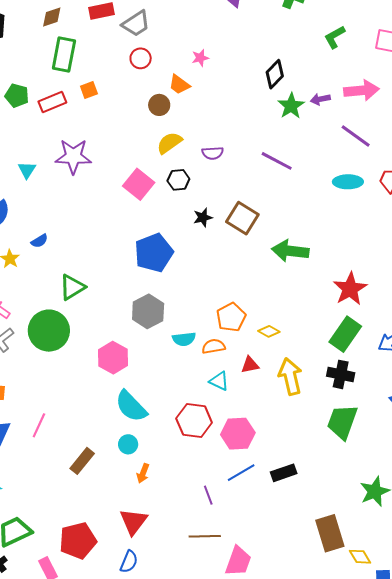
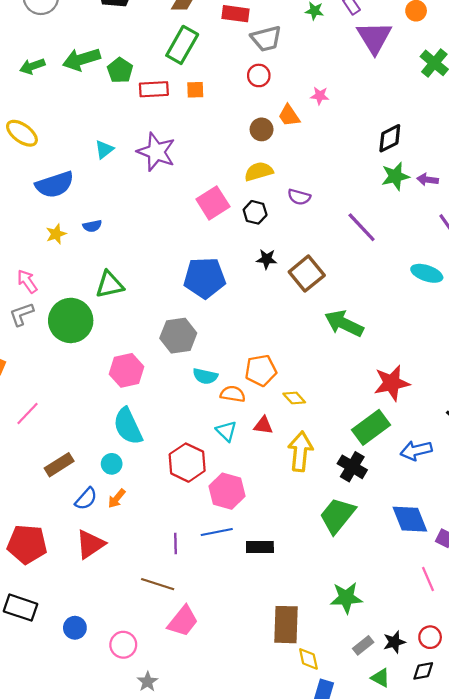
blue semicircle: (129, 562) -> (86, 499), moved

